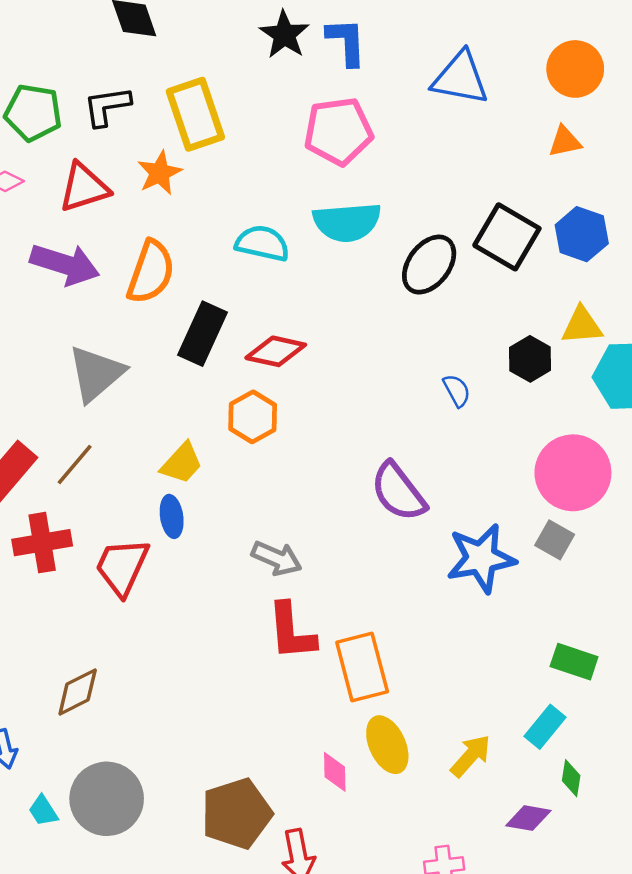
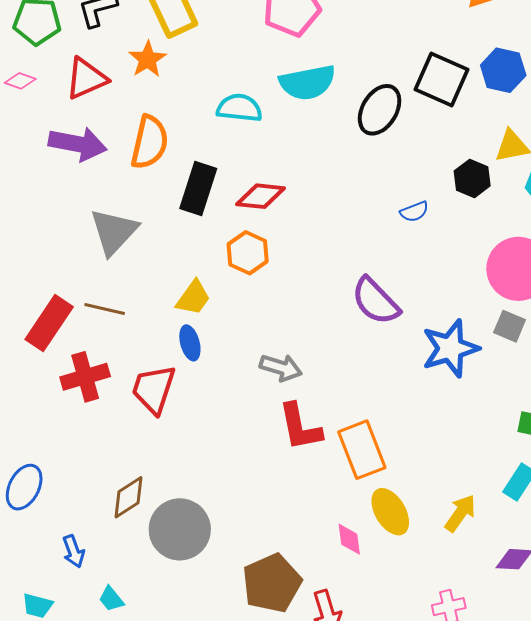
blue semicircle: (457, 390) -> (414, 212), turned 104
brown line: (75, 465) -> (105, 309), turned 69
gray circle: (107, 799) -> (180, 529), moved

